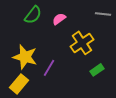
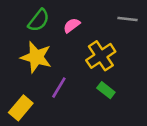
yellow star: (25, 57) -> (36, 57), moved
green rectangle: (97, 70) -> (106, 90), moved, turned 72

